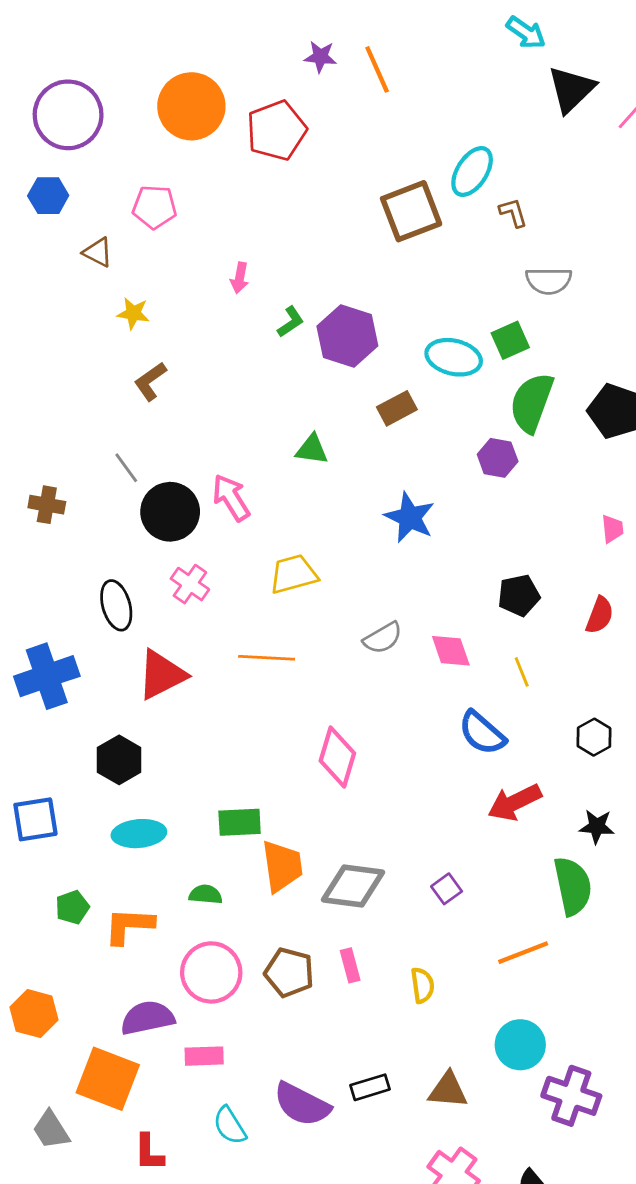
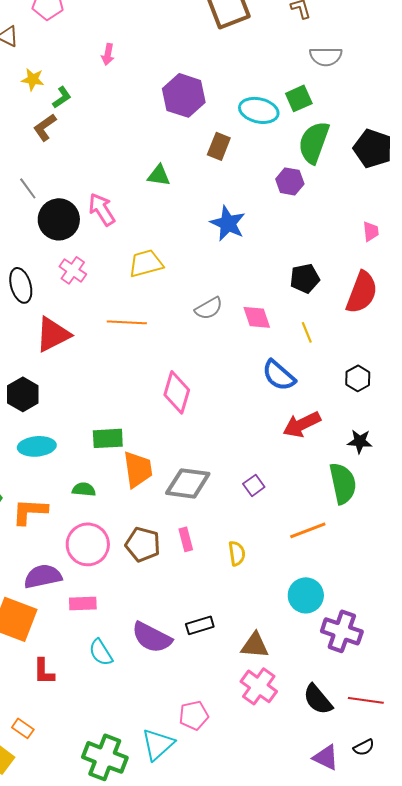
green L-shape: (291, 322) -> (62, 97), moved
brown rectangle: (397, 408) -> (219, 146), turned -40
red semicircle: (600, 615) -> (362, 292), size x1.6
brown triangle: (448, 1090) -> (255, 645), moved

